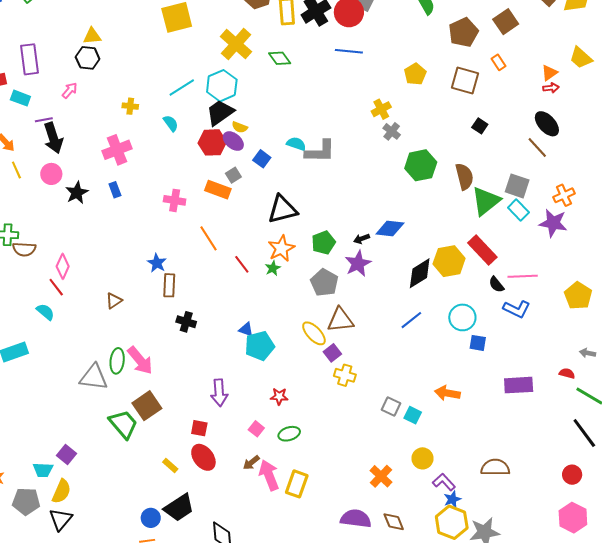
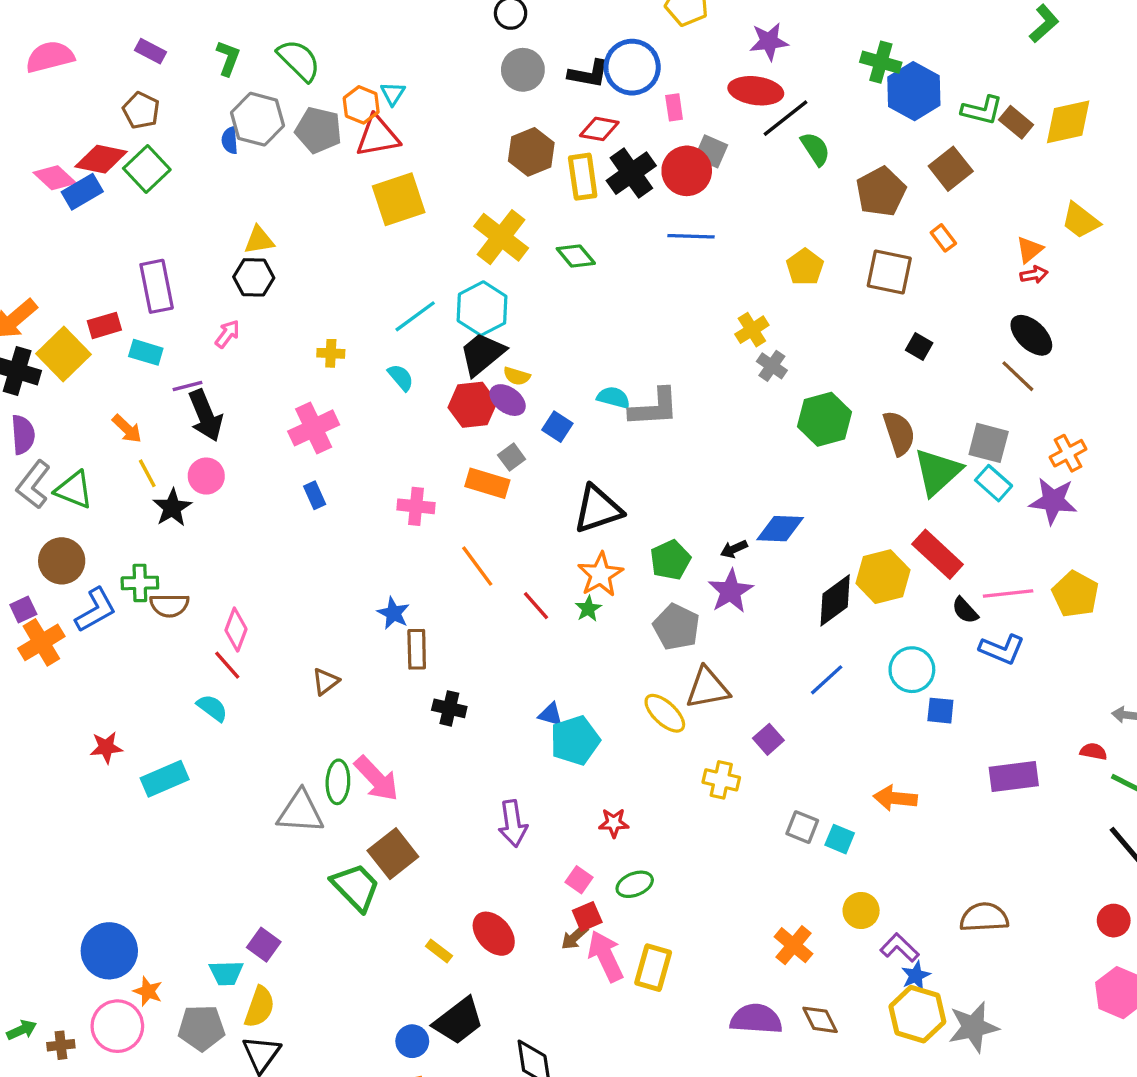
black star: (77, 193) -> (172, 508), moved
yellow pentagon: (578, 296) -> (1075, 594), moved
purple square: (332, 353) -> (768, 739), moved
red square: (199, 428) -> (587, 916), moved, turned -30

